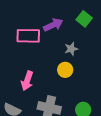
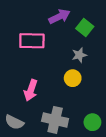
green square: (84, 19) -> (85, 28), moved
purple arrow: (53, 25) -> (59, 17), moved

